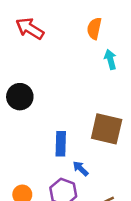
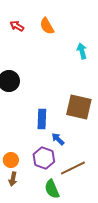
red arrow: (30, 28) -> (17, 26), size x0.6
orange semicircle: (94, 28) -> (47, 26), moved, turned -42

